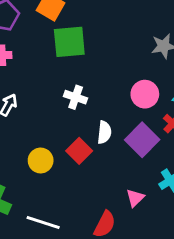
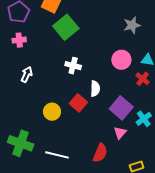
green square: (69, 42) -> (66, 27), turned -30
purple square: (142, 140) -> (121, 108), moved

